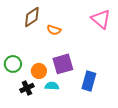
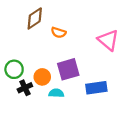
pink triangle: (101, 19) -> (108, 40), moved
blue rectangle: (89, 81) -> (96, 88), turned 66
black cross: (27, 88) -> (25, 88), moved

